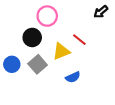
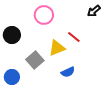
black circle: (32, 37) -> (12, 35), moved
blue circle: (12, 64) -> (12, 77), moved

